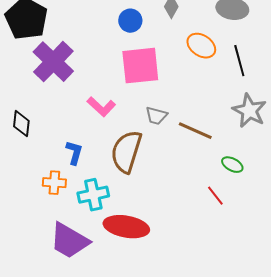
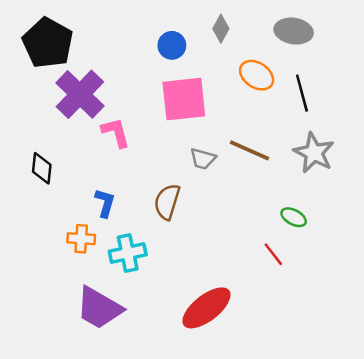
pink L-shape: (101, 107) -> (116, 132), moved, turned -148
brown line: (195, 131) -> (249, 150), moved
brown semicircle: (126, 152) -> (167, 202), size x0.7
red ellipse: (126, 227) -> (206, 308), moved, turned -48

